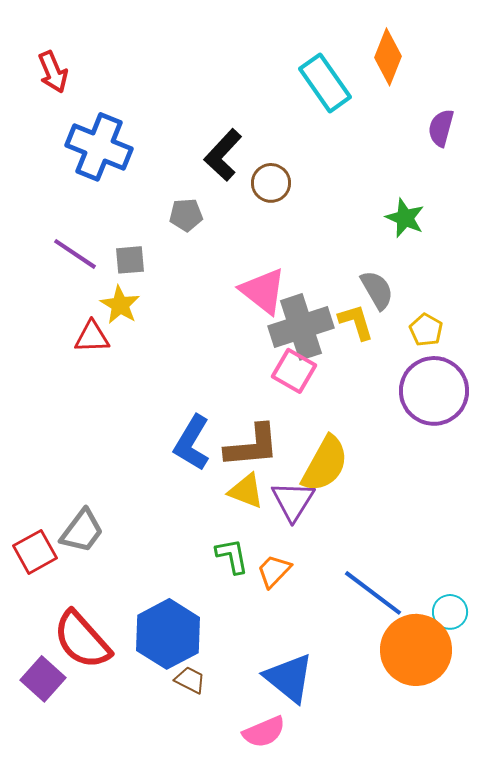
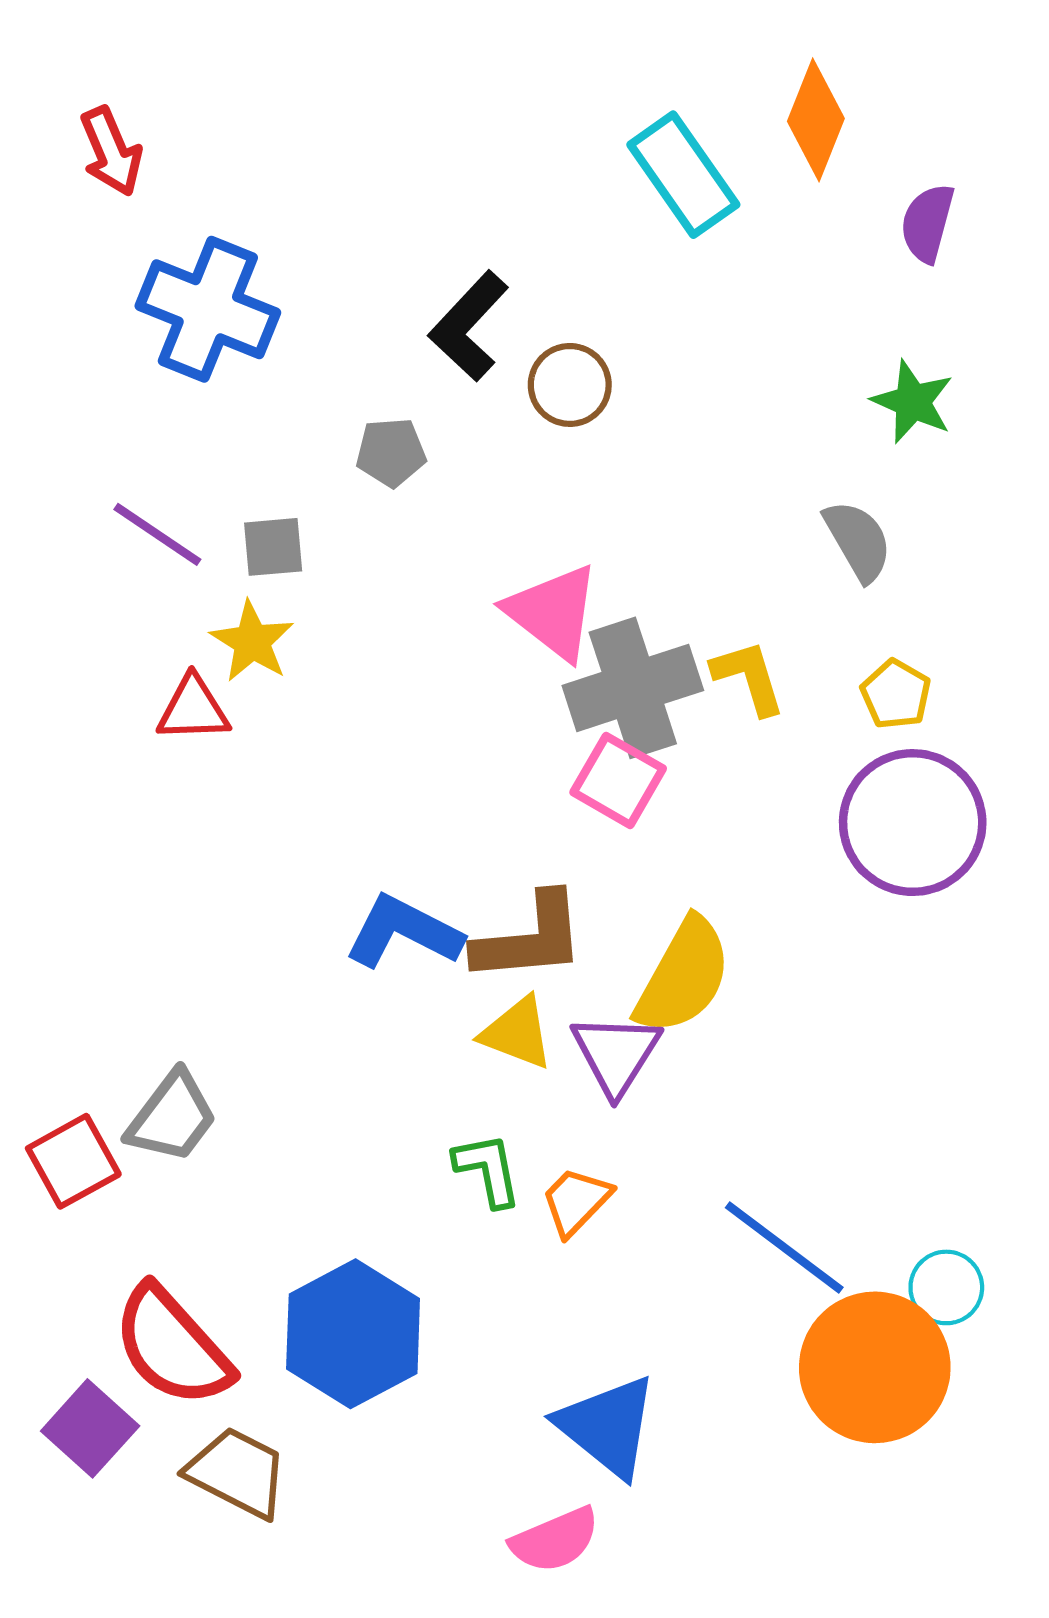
purple semicircle: (441, 128) -> (927, 223), moved
green star: (405, 218) -> (913, 402), moved
gray semicircle: (377, 290) -> (858, 541), moved
blue L-shape: (192, 443) -> (404, 932), turned 86
brown trapezoid: (190, 680) -> (237, 1473), moved, size x1.6

